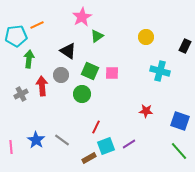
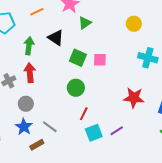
orange line: (37, 25) -> (37, 12), moved
green arrow: (29, 59) -> (29, 46), moved
gray circle: (61, 75) -> (26, 104), moved
green circle: (82, 94) -> (76, 88), moved
red star: (146, 111) -> (134, 98), size x1.5
brown rectangle: (89, 158) -> (37, 145), moved

